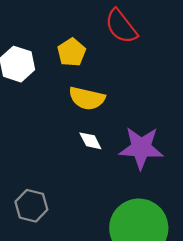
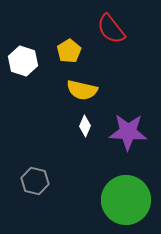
white diamond: (90, 141) -> (85, 126), turned 50

